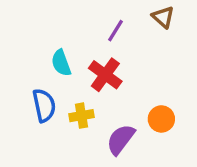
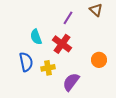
orange circle: (161, 119) -> (99, 60), moved

